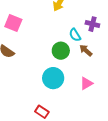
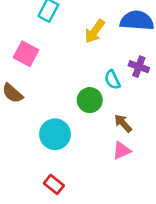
brown arrow: (86, 50) -> (123, 123), moved
cyan circle: (53, 78) -> (55, 134), moved

